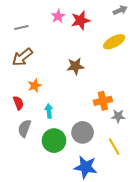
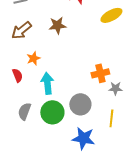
brown star: (75, 66) -> (57, 25), moved
cyan arrow: (49, 111) -> (47, 83), size x1.5
gray semicircle: (24, 128) -> (24, 111), moved
yellow line: (114, 147) -> (111, 118), turned 36

